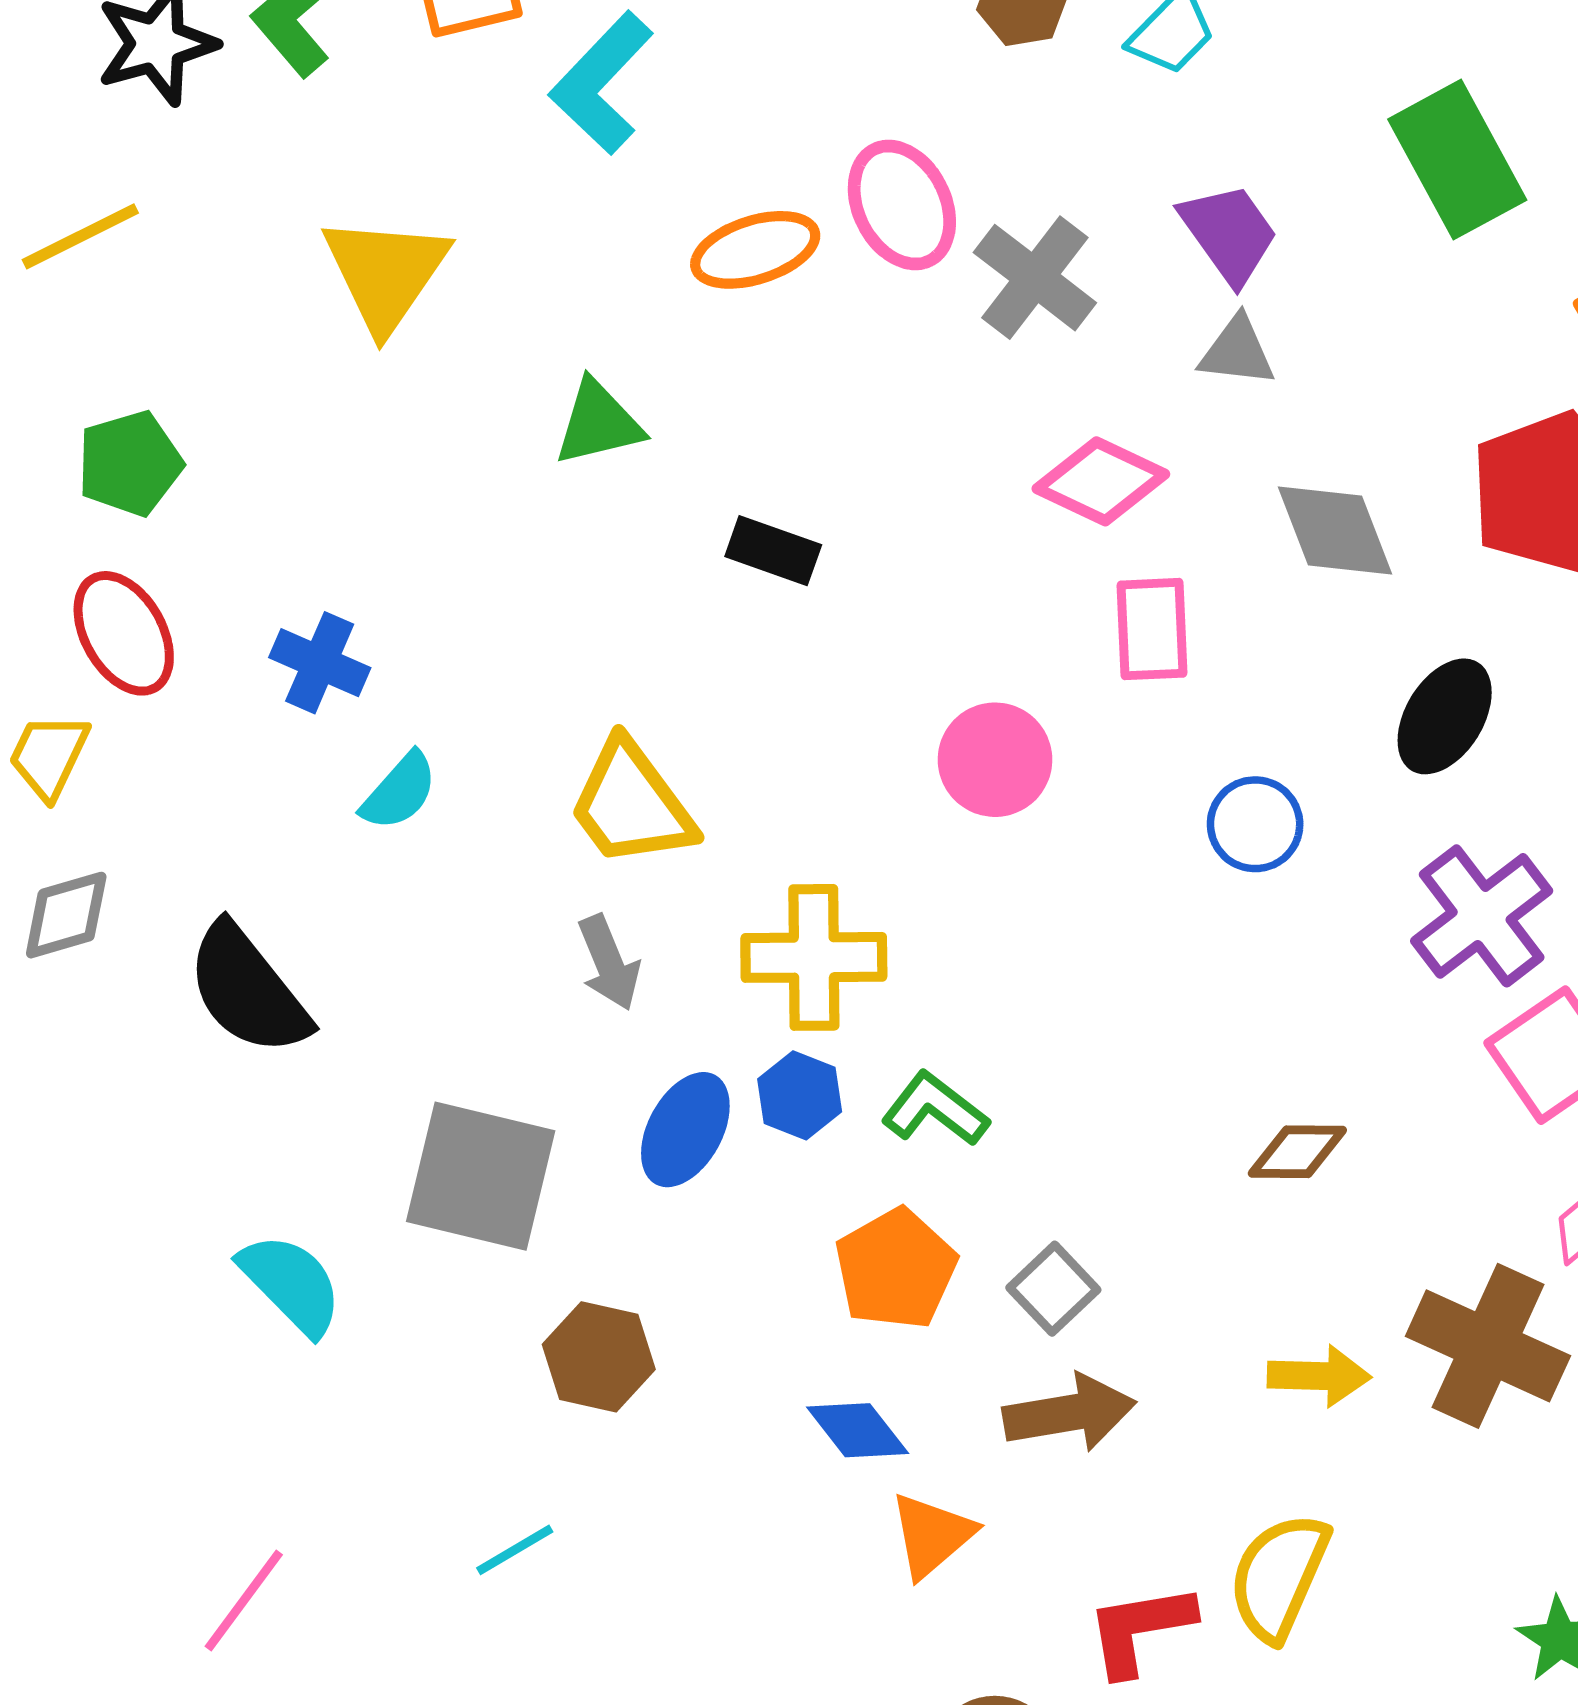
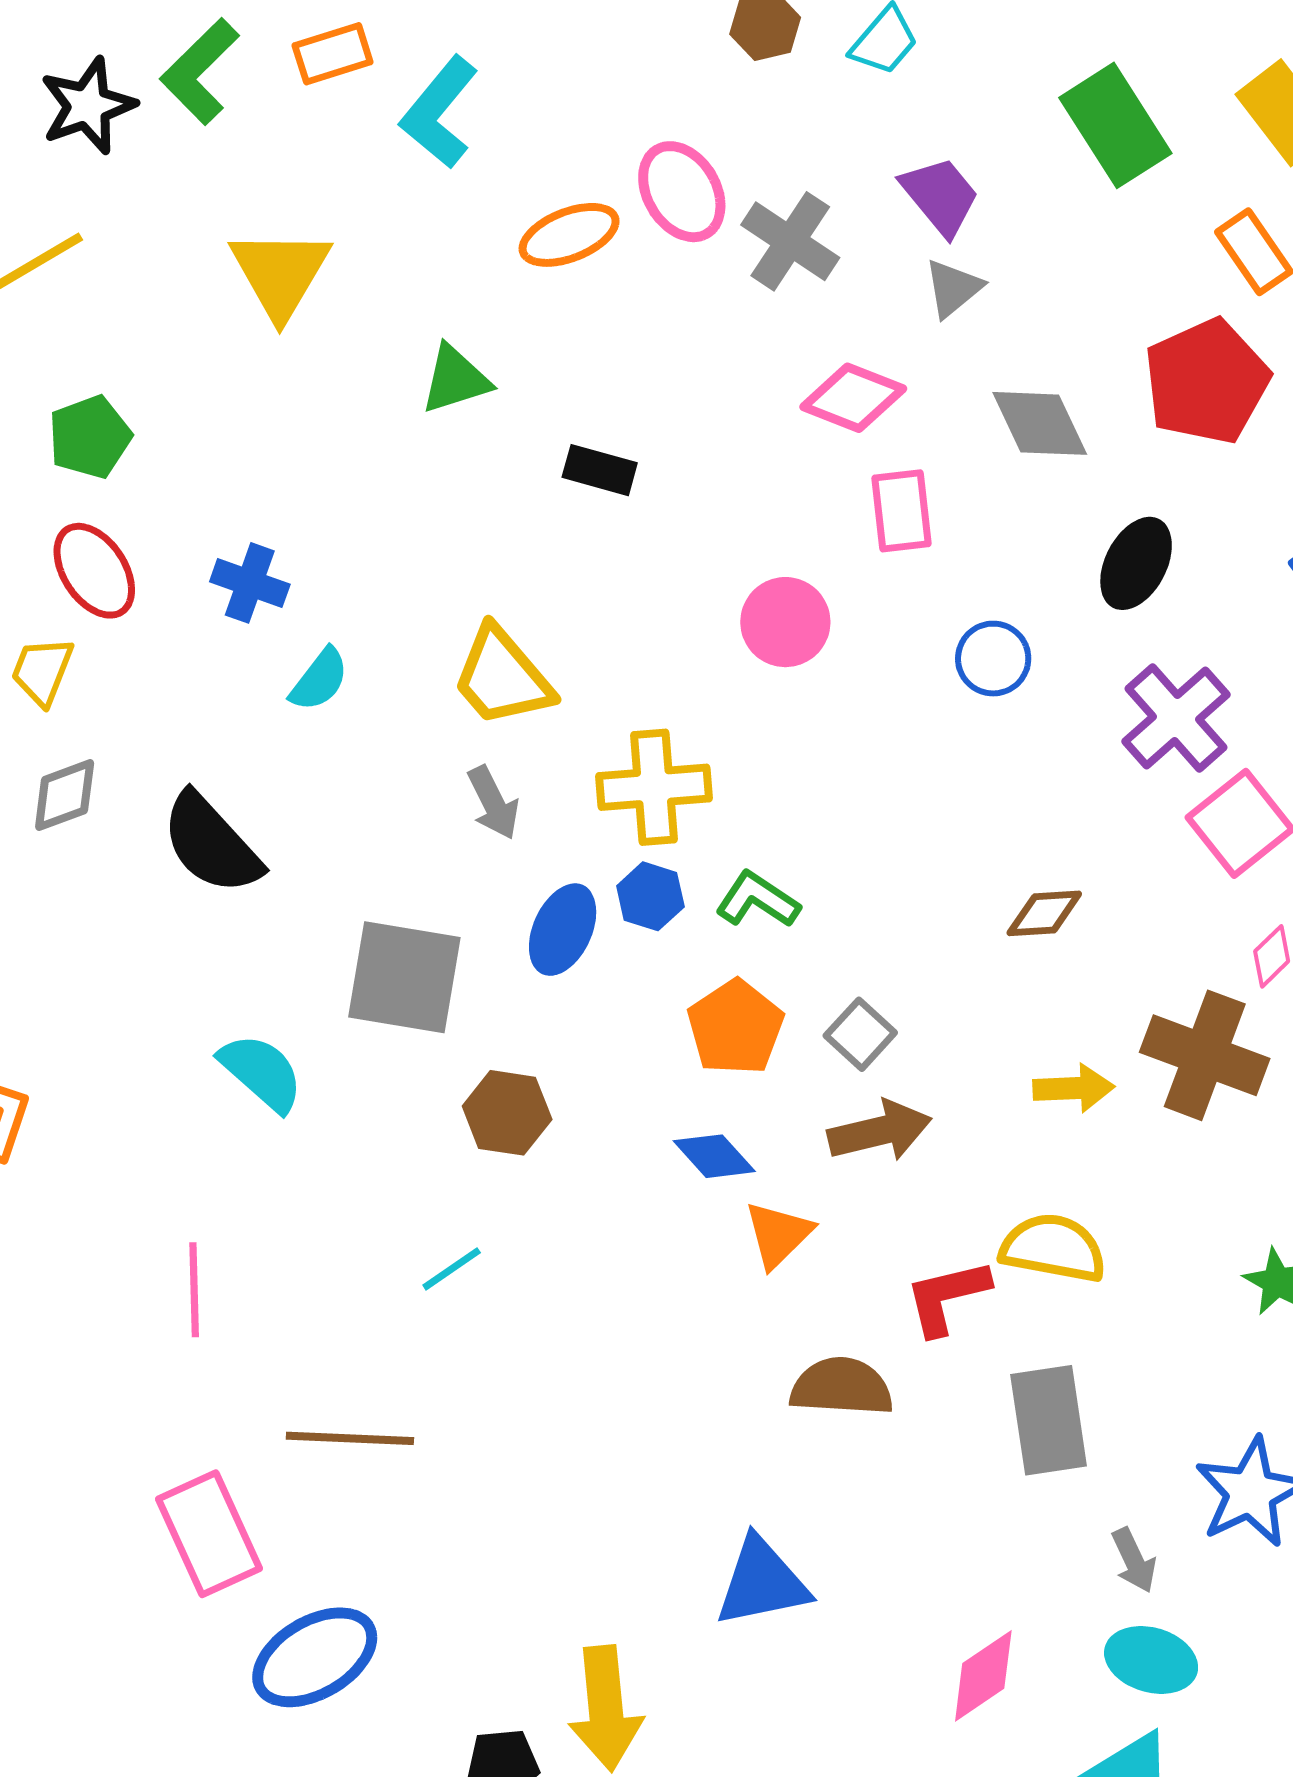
gray triangle: (1237, 351) -> (953, 288), turned -42
yellow semicircle: (1279, 1577) -> (1053, 1248), turned 81
pink line: (244, 1601) -> (194, 1290), moved, turned -34

